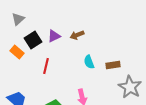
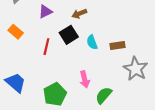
purple triangle: (54, 36) -> (45, 11), moved
black square: (33, 40) -> (69, 35), moved

